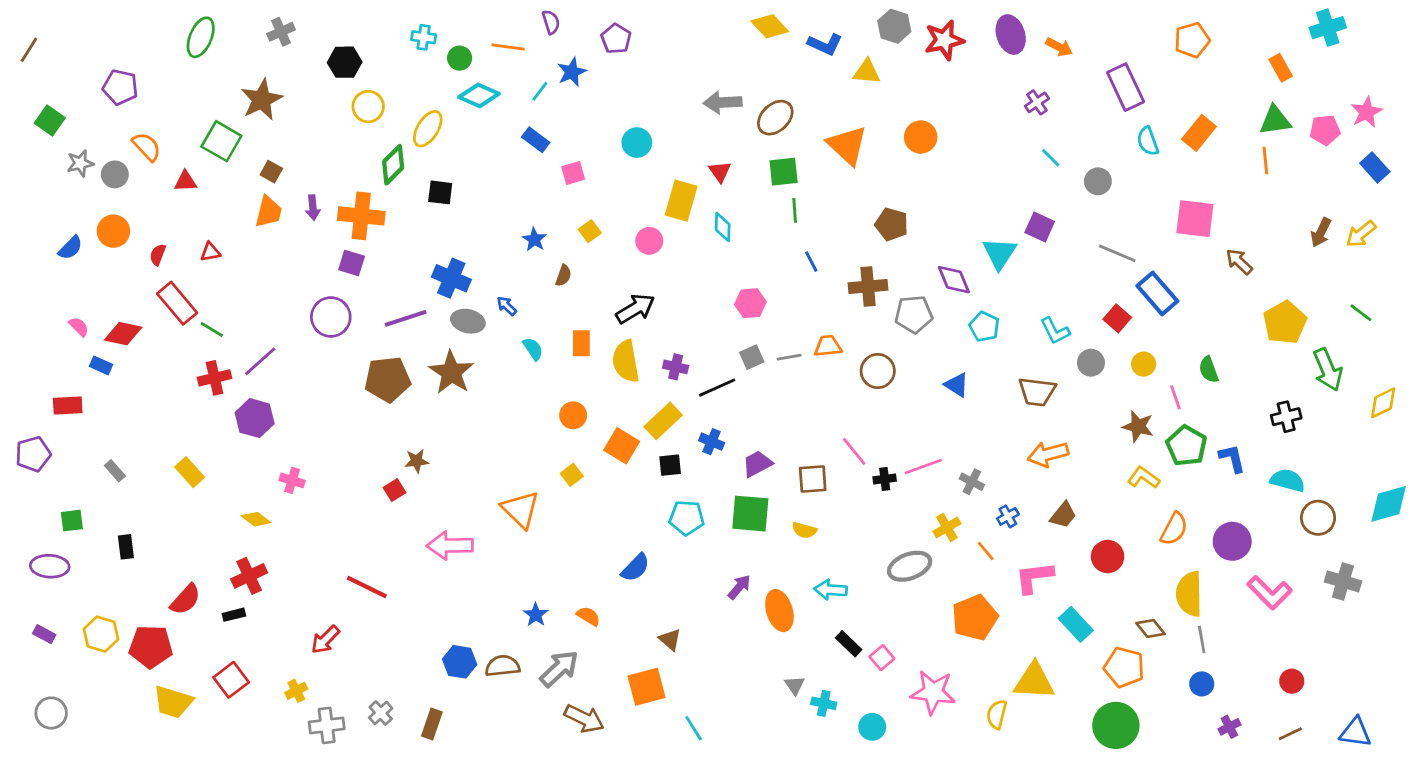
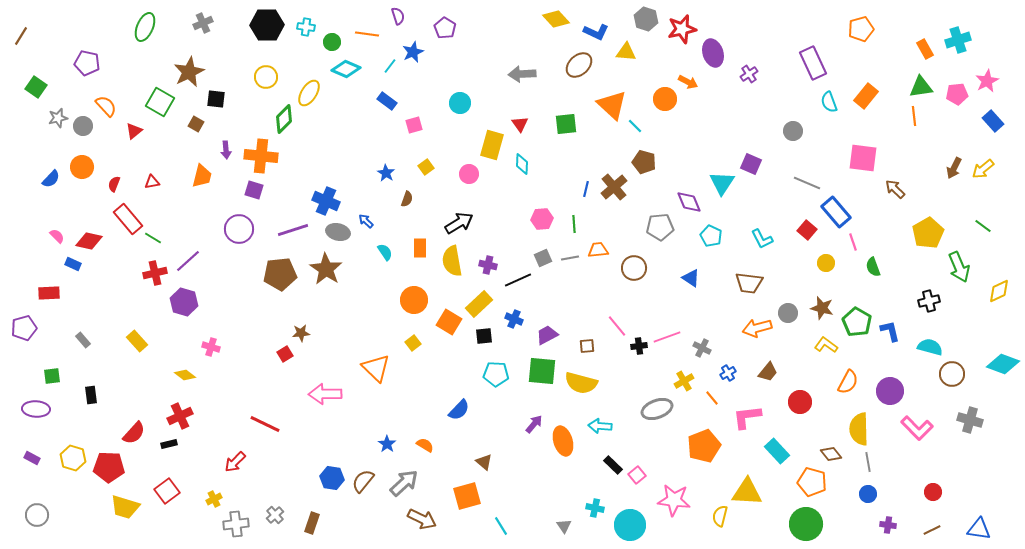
cyan cross: (1328, 28) -> (958, 40), moved
purple ellipse: (1011, 35) -> (713, 53), moved
orange arrow: (1059, 47) -> (688, 82), moved
black hexagon: (345, 62) -> (267, 25), moved, size x1.4
brown ellipse: (775, 118) -> (579, 65), moved
cyan line: (1051, 158) -> (635, 126), moved
red triangle: (185, 181) -> (134, 131), turned -36
black square: (440, 192) -> (216, 99), moved
green line: (795, 210) -> (574, 224), moved
orange trapezoid: (269, 212) -> (202, 176), moved
blue line: (811, 262) -> (586, 189), turned 42
brown cross: (868, 287) -> (614, 187), moved, turned -36
gray circle: (1091, 363) -> (788, 313), moved
pink line: (1175, 397) -> (853, 242), moved
orange circle: (573, 415) -> (414, 300), size x1.4
brown square: (813, 479) -> (587, 346), size x0.7
cyan diamond: (1389, 504) -> (1003, 364), turned 36
yellow semicircle: (804, 530) -> (581, 383), size x1.8
brown semicircle: (503, 666) -> (363, 481), turned -45
gray triangle: (795, 685) -> (564, 526), moved
cyan circle: (872, 727) -> (630, 525), size x1.6
purple cross: (1229, 727) -> (888, 525), turned 35

